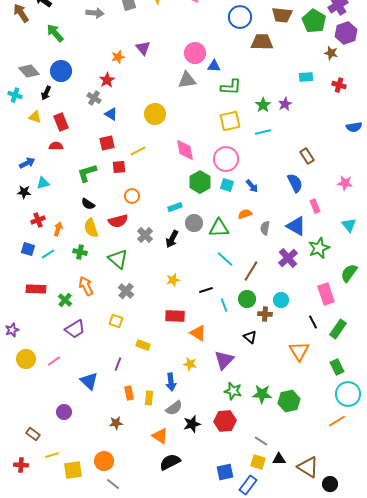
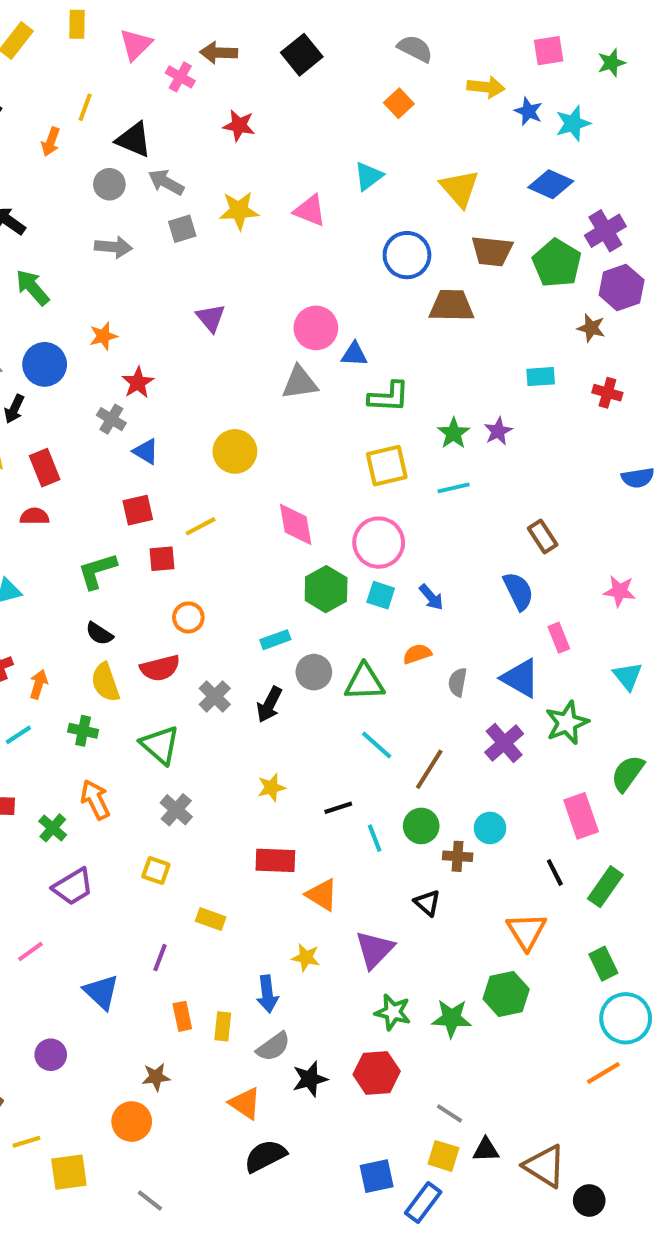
orange star: (118, 57) -> (103, 336), moved
green hexagon: (289, 401) -> (506, 994), moved
orange circle: (104, 461) -> (132, 1122), moved

